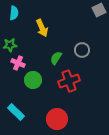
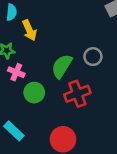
yellow arrow: (42, 28) -> (29, 30), moved
green semicircle: (56, 58) -> (62, 66), size x1.5

